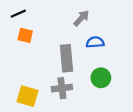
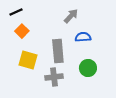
orange square: (25, 35) -> (22, 31), turned 32
yellow square: (28, 96) -> (28, 60), moved

